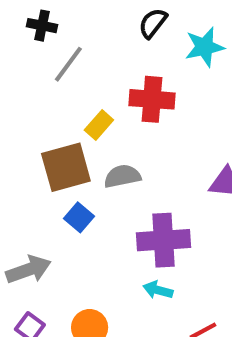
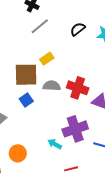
black semicircle: (153, 23) -> (78, 29), moved
red cross: (152, 99) -> (78, 88), moved
purple cross: (163, 240) -> (75, 129), moved, turned -30

